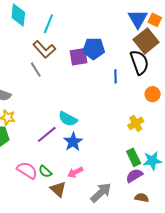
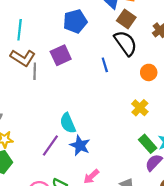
brown square: (146, 41) -> (126, 19), size x0.7
blue pentagon: (94, 49) -> (75, 21), moved
gray line: (36, 70) -> (35, 71), moved, turned 49
cyan semicircle: (68, 119) -> (68, 123), turned 54

